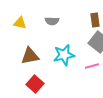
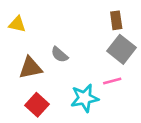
gray semicircle: (52, 21) -> (59, 55), moved, turned 40
cyan star: (64, 55) -> (85, 98), moved

